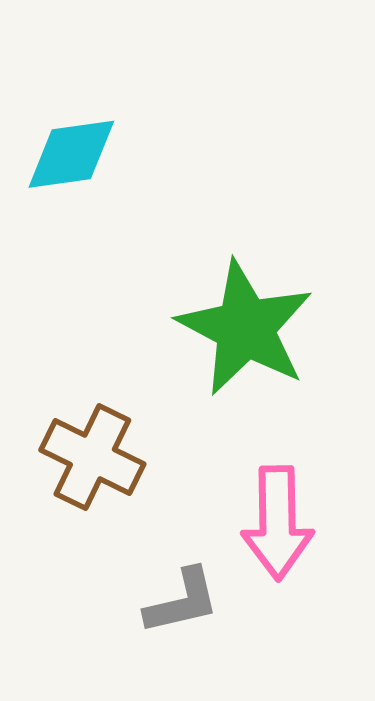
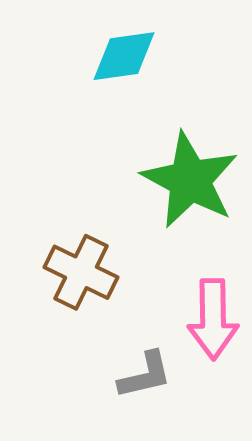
cyan diamond: (71, 154) -> (124, 56), moved

